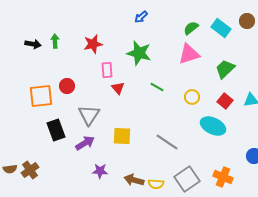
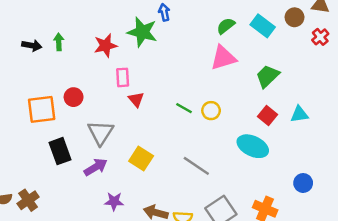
blue arrow: (141, 17) -> (164, 12), turned 120
green star: (139, 53) -> (142, 32), moved
green line: (157, 87) -> (184, 108), moved
yellow circle: (192, 97) -> (211, 111), moved
yellow square: (122, 136) -> (141, 158), turned 30

